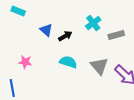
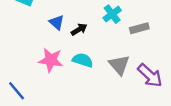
pink star: (25, 62) -> (51, 60), moved, size x1.5
blue line: (12, 88) -> (17, 91), turned -30

